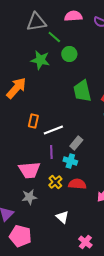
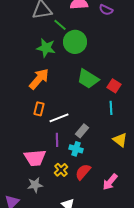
green circle: (69, 54) -> (75, 42), size x1.5
orange arrow: (16, 88) -> (39, 79), moved
green trapezoid: (82, 91) -> (88, 79), turned -45
red semicircle: (77, 184) -> (83, 172), turned -54

